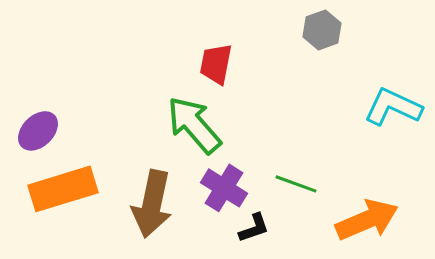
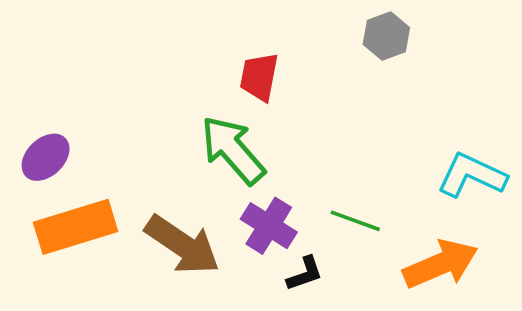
cyan L-shape: (393, 107) -> (472, 175), moved
brown arrow: (152, 204) -> (182, 245), turned -68

